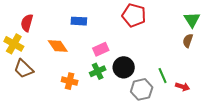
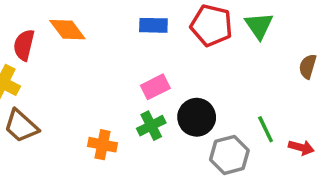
green triangle: (192, 20) -> (259, 26), moved
blue rectangle: (79, 21) -> (153, 25), moved
orange diamond: (58, 46) -> (67, 30), moved

